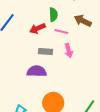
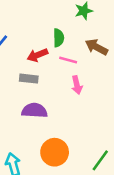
gray rectangle: (45, 51) -> (29, 79), moved

